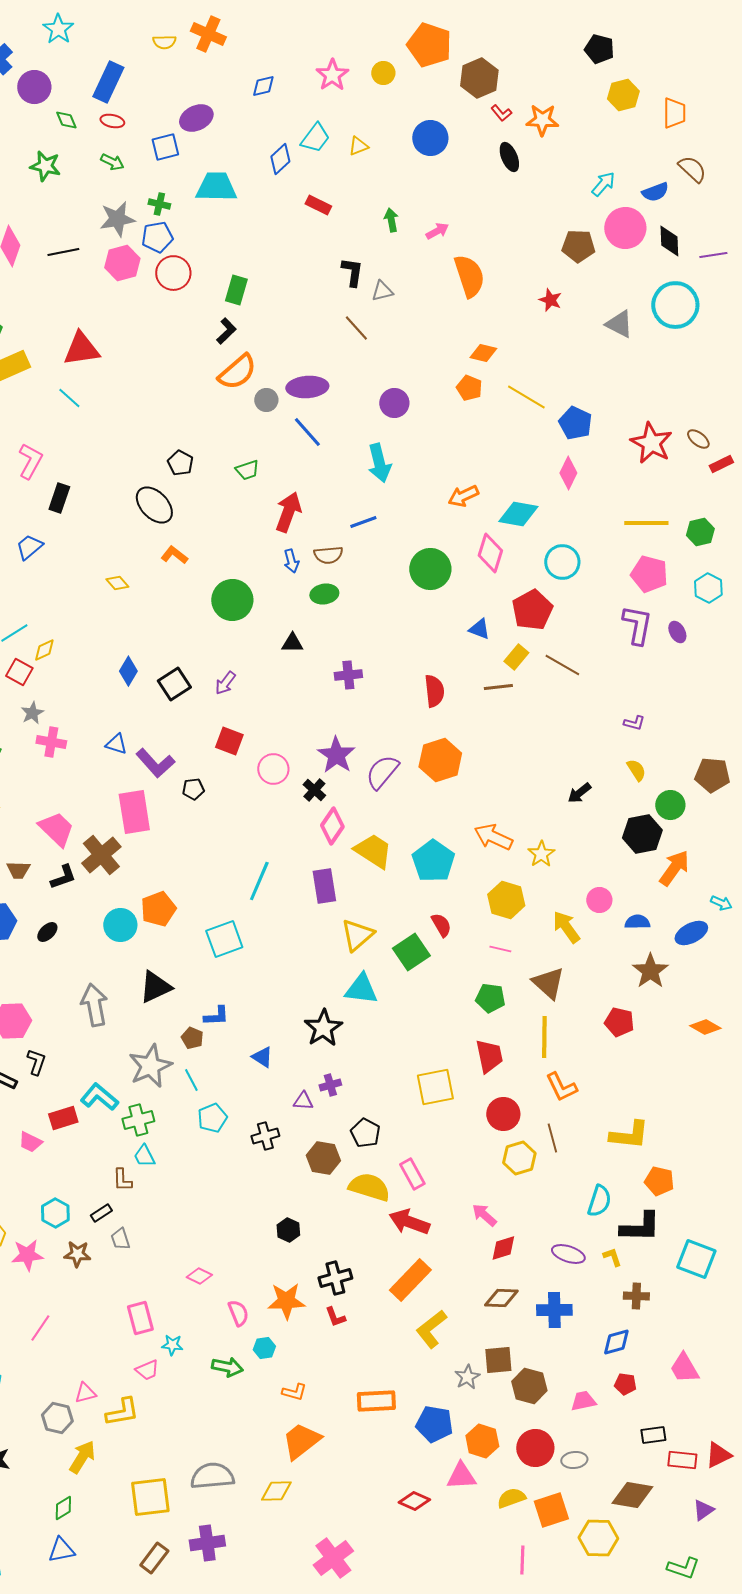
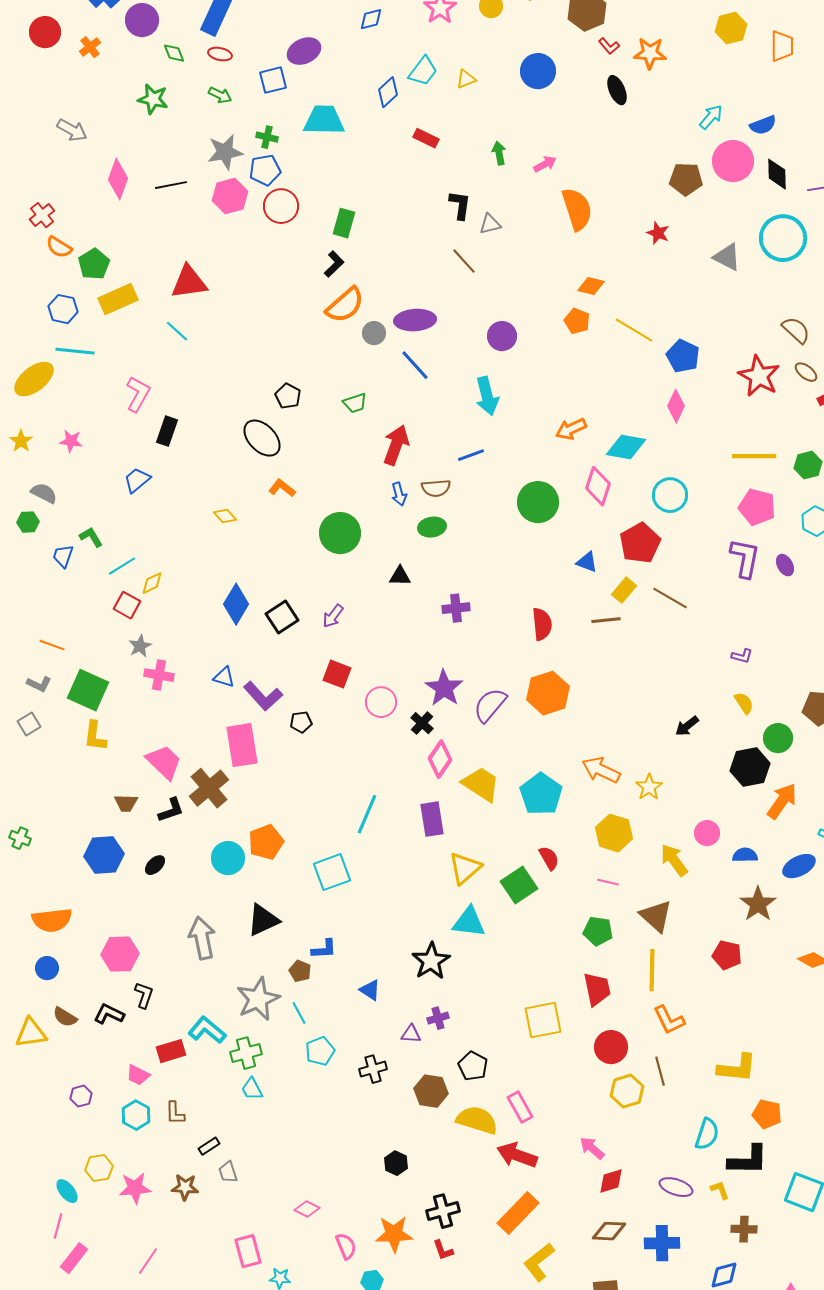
brown semicircle: (692, 169) -> (796, 330), moved
blue diamond: (128, 671) -> (236, 604), size x1.4
brown L-shape: (122, 1180) -> (175, 1113), moved
cyan hexagon: (55, 1213) -> (136, 1115), moved

